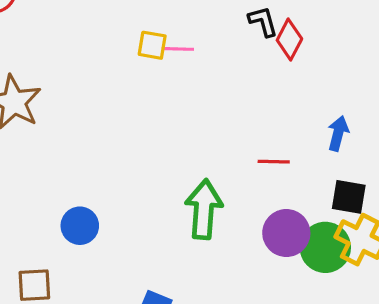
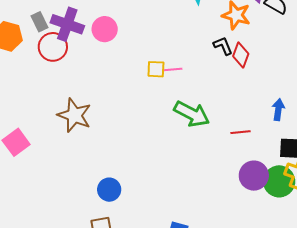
green arrow: (204, 209) -> (192, 114), moved, turned 120
blue circle: (80, 226) -> (109, 190), moved

